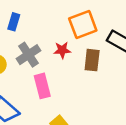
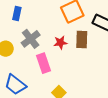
red star: (62, 50) -> (60, 43), moved

